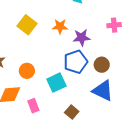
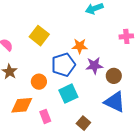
orange star: (60, 26) -> (80, 46), moved
purple star: (82, 38) -> (94, 66), moved
blue pentagon: (76, 62) -> (63, 65), moved

